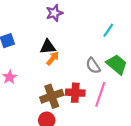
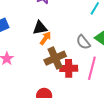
brown cross: (52, 96) -> (55, 58), moved

